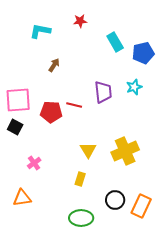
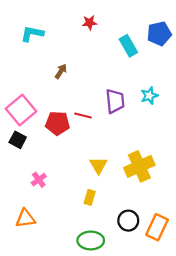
cyan L-shape: (40, 31) -> (32, 34), moved
blue pentagon: (143, 53) -> (159, 34), moved
pink square: (18, 100) -> (21, 110), turned -36

